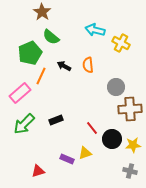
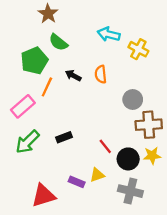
yellow star: (133, 145) -> (152, 156), moved
red triangle: (38, 171) -> (43, 196), size x1.6
gray cross: (130, 171) -> (130, 191), moved, size x1.5

